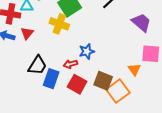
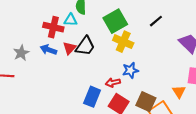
yellow cross: (59, 24) -> (123, 42), moved
black trapezoid: (37, 65) -> (85, 46), moved

